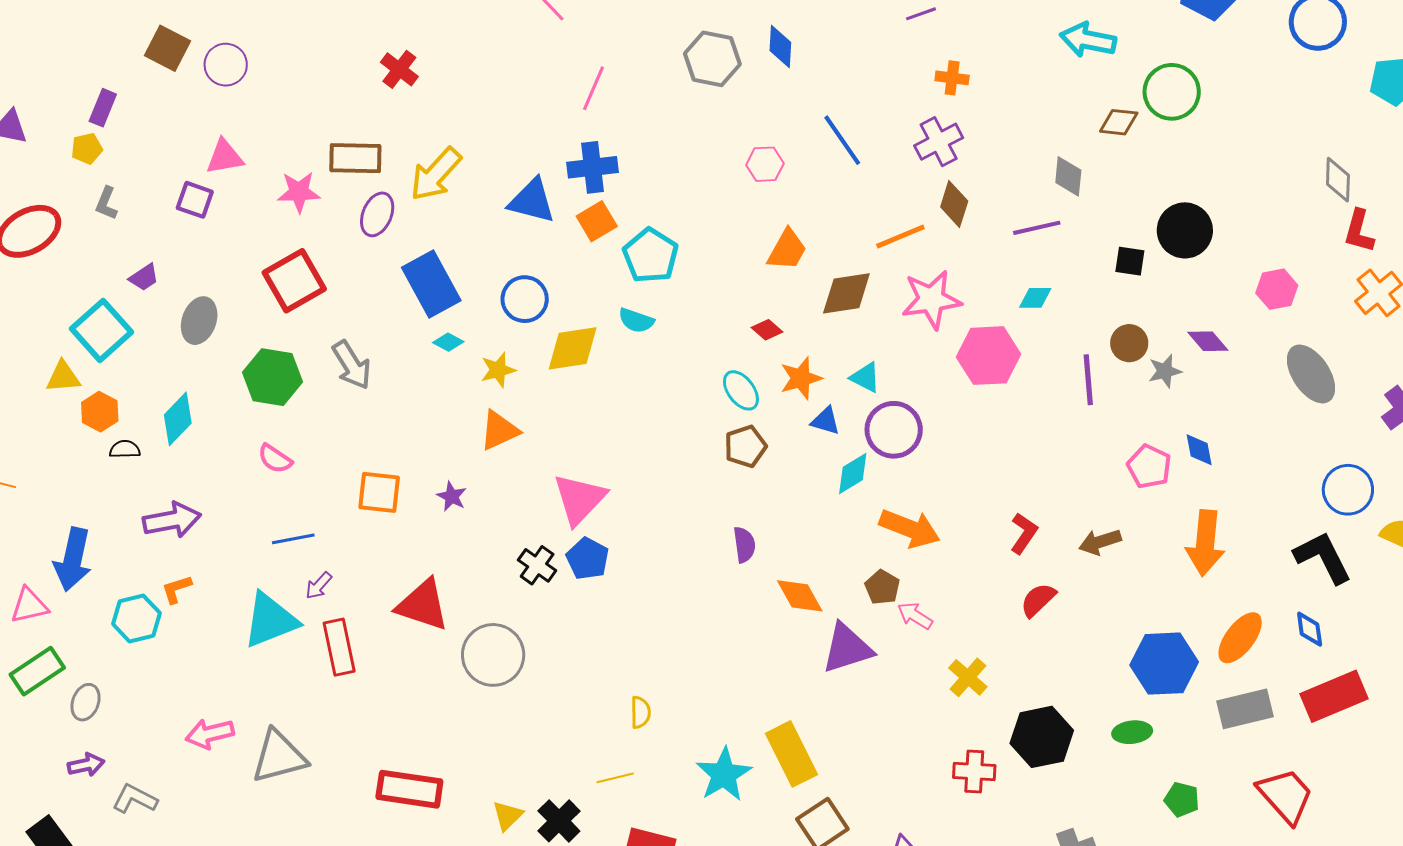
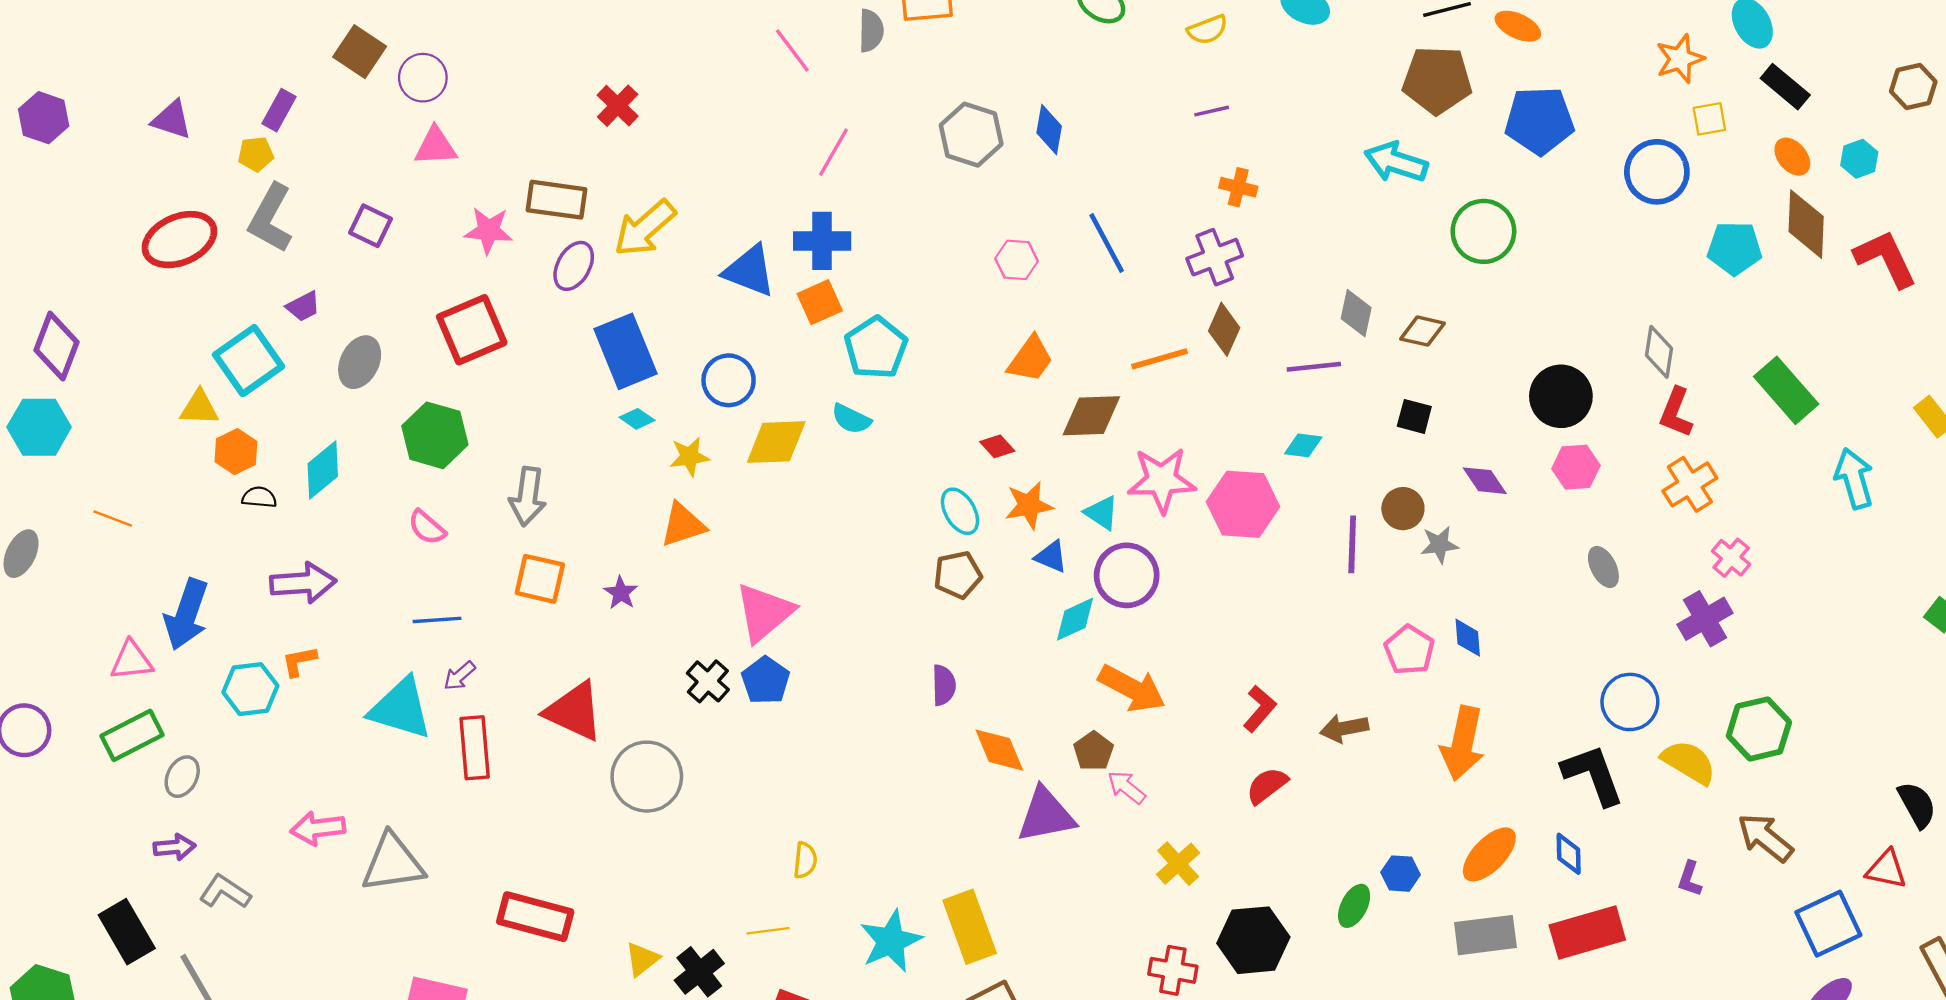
brown diamond: (1119, 122) -> (1423, 331), moved
pink triangle: (225, 157) -> (436, 146), moved
gray L-shape: (106, 203) -> (270, 218), size x1.8
black circle: (1185, 230) -> (1561, 396), moved
pink star: (931, 300) -> (1162, 480), moved
purple diamond: (1208, 341) -> (1485, 481), moved
gray arrow: (352, 365) -> (528, 496), moved, turned 33
gray ellipse: (1311, 374) -> (1603, 567), size x0.6
cyan triangle: (270, 620) -> (401, 709), turned 32
blue hexagon: (1164, 664) -> (1400, 874), size x0.5
green ellipse: (1132, 732) -> (1354, 906), moved, turned -63

